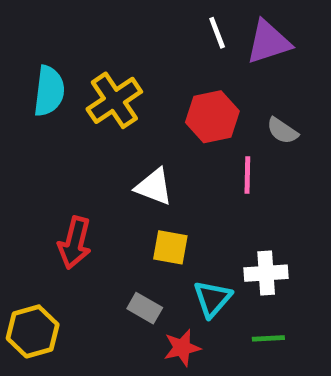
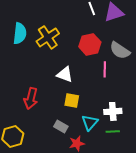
gray semicircle: (282, 131) -> (120, 50), size x1.5
green line: (268, 338) -> (113, 131), moved

